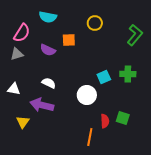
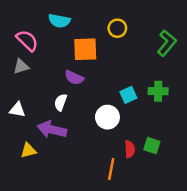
pink semicircle: (22, 33) -> (27, 41), turned -78
orange square: (69, 40) -> (85, 49), size x1.5
purple semicircle: (48, 50) -> (74, 78), moved
white semicircle: (49, 83) -> (61, 102), turned -96
yellow triangle: (23, 122) -> (28, 150), turned 40

